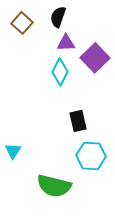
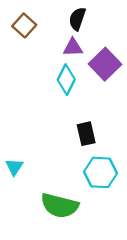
black semicircle: (58, 17) -> (77, 19), moved

